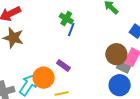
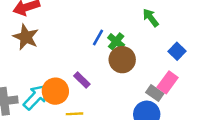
green cross: (66, 18) -> (116, 41), moved
brown circle: (116, 54) -> (122, 60), moved

